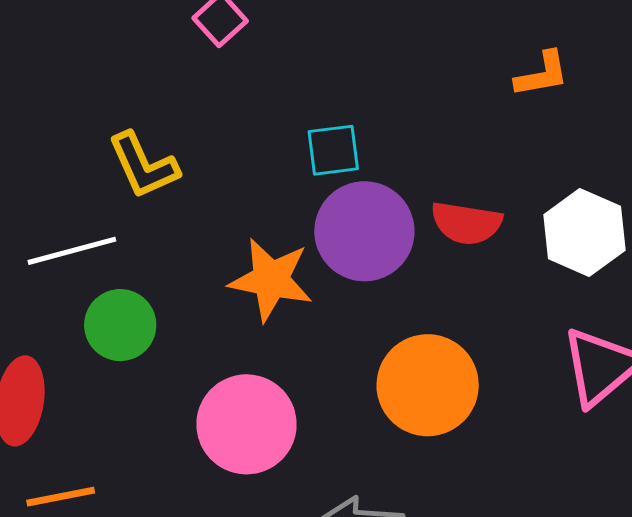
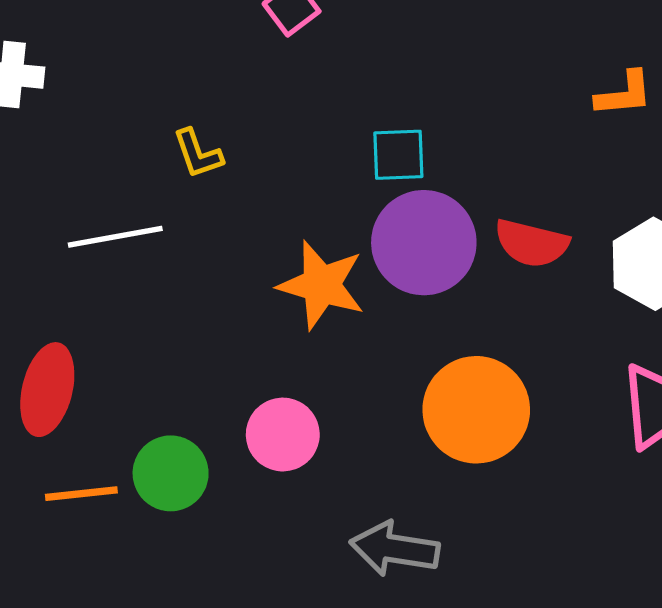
yellow L-shape: (143, 165) -> (198, 154), size x0.7
green circle: (120, 325) -> (171, 473), moved
pink circle: (247, 424) -> (283, 435), size x0.7

